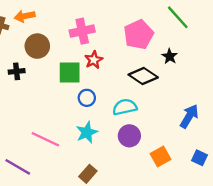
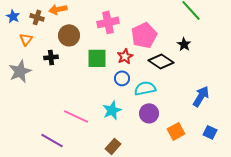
pink pentagon: (139, 35) -> (144, 35), moved
red star: (94, 60) -> (125, 56), moved
blue circle: (87, 98) -> (122, 78), moved

